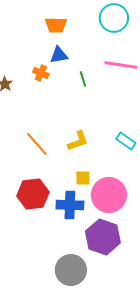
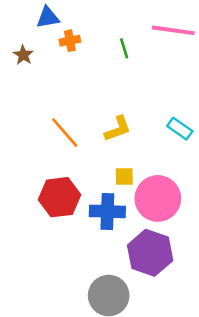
blue triangle: (59, 55) -> (48, 17), moved
orange cross: (41, 73) -> (70, 41), turned -35

